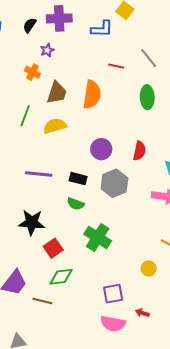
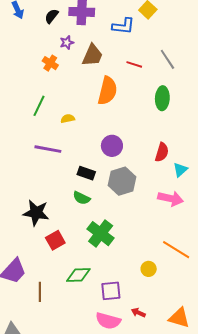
brown trapezoid: (57, 93) -> (92, 55), moved
yellow semicircle: (55, 126) -> (68, 119), size x0.6
red semicircle: (139, 151) -> (162, 152), moved
purple line: (39, 174) -> (48, 149), moved
green diamond: (61, 277) -> (78, 275), moved
brown line: (42, 301) -> (40, 292), turned 72

